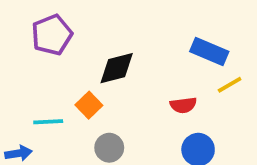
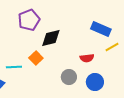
purple pentagon: (52, 35) -> (29, 20), moved
gray circle: (109, 148) -> (69, 77), moved

